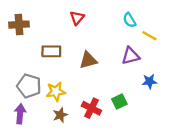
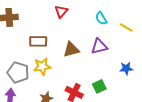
cyan semicircle: (129, 20) -> (101, 18), moved
purple triangle: (131, 56) -> (99, 46), moved
yellow star: (56, 91) -> (42, 66), moved

